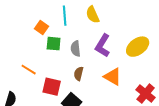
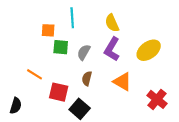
yellow semicircle: (93, 15) -> (112, 23), moved
orange square: (42, 28) -> (48, 30), turned -32
gray semicircle: (76, 49) -> (84, 52), turned 35

